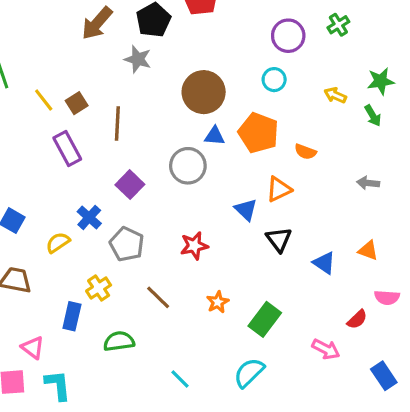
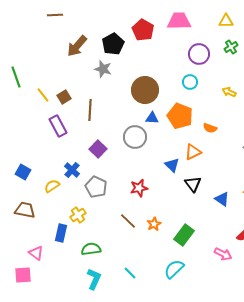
brown line: (158, 297) -> (128, 221), moved
cyan L-shape: (58, 385) -> (94, 279), moved, turned 30

